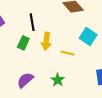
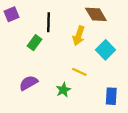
yellow arrow: (46, 41) -> (79, 36), moved
yellow line: (67, 53) -> (79, 72), moved

